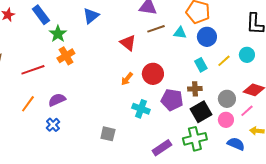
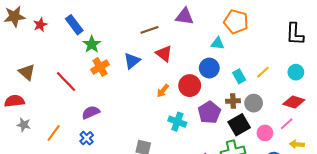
blue triangle: (91, 16) -> (132, 61), moved
brown line: (156, 29) -> (149, 30), moved
blue circle: (207, 37) -> (209, 68), moved
cyan circle: (247, 55) -> (296, 72), moved
red line: (33, 70) -> (66, 81), turned 65
gray circle: (227, 99) -> (254, 103), moved
purple pentagon: (172, 100) -> (209, 112), turned 30
orange line: (28, 104) -> (54, 133), moved

